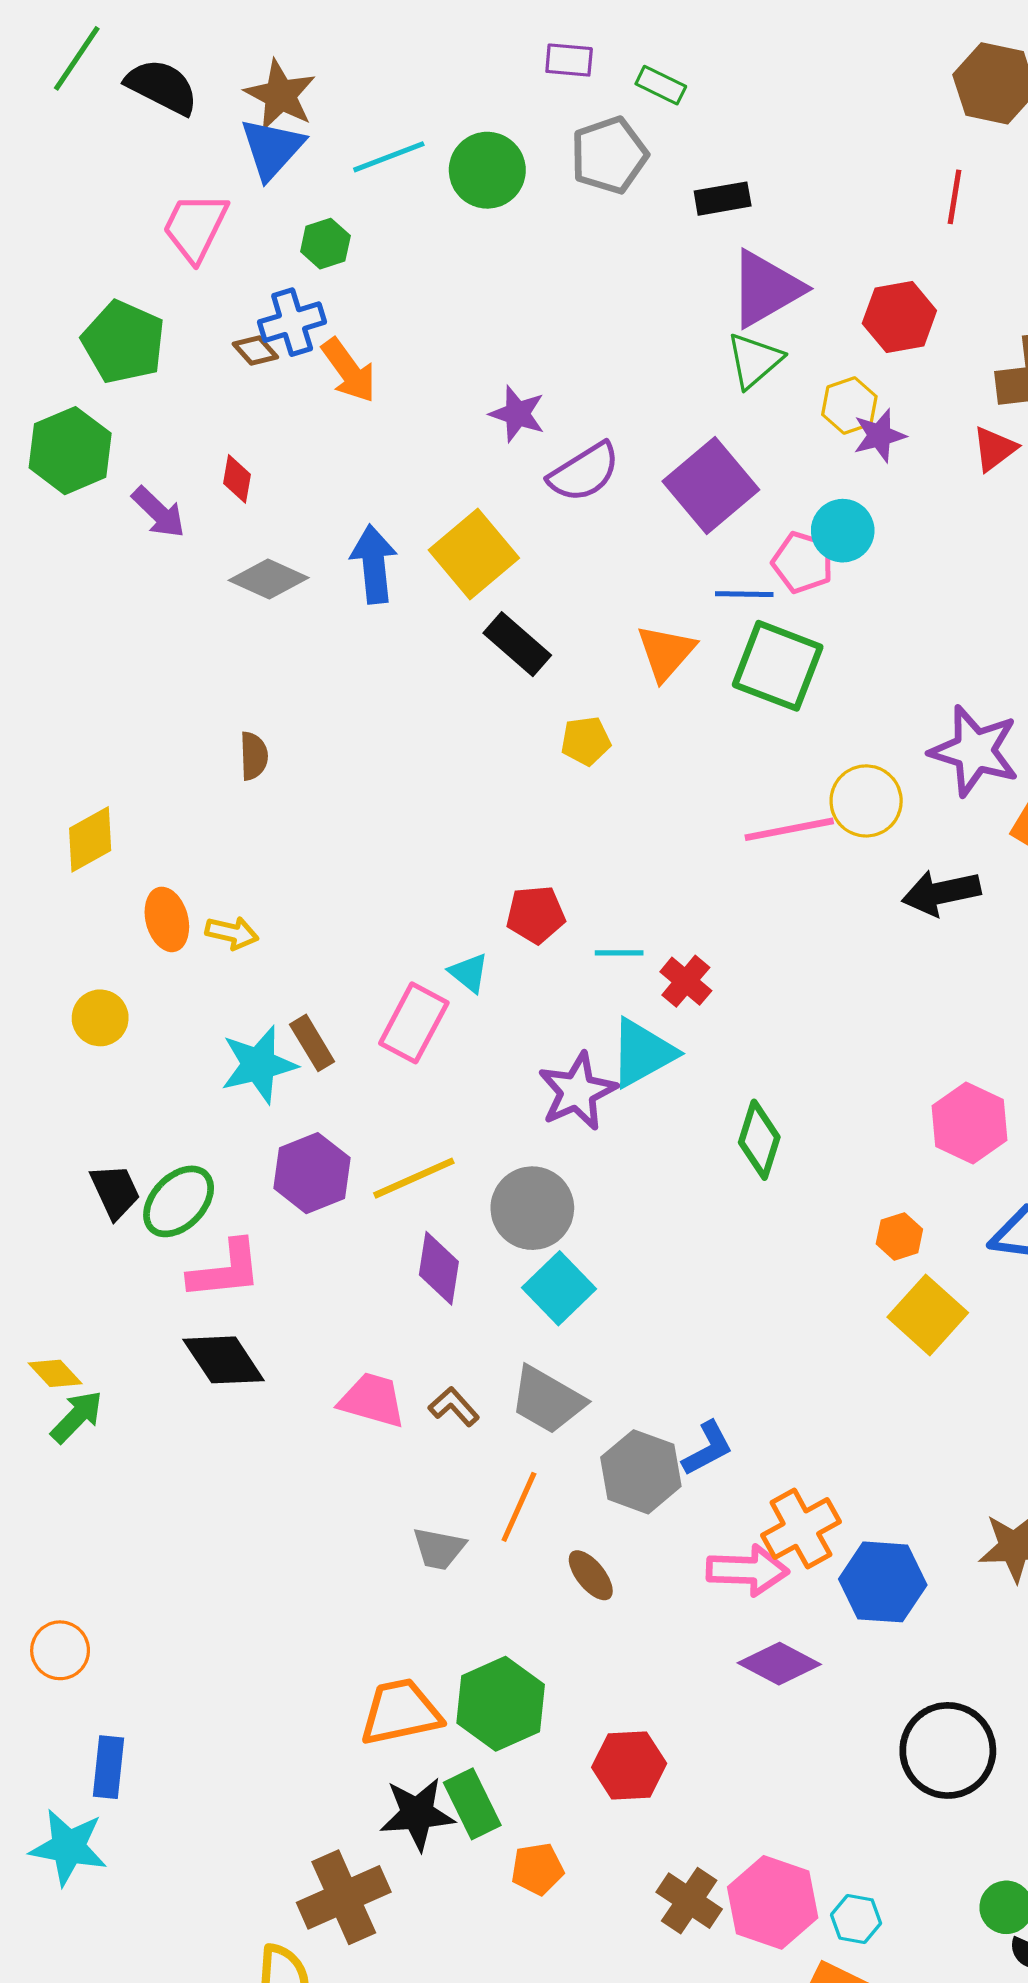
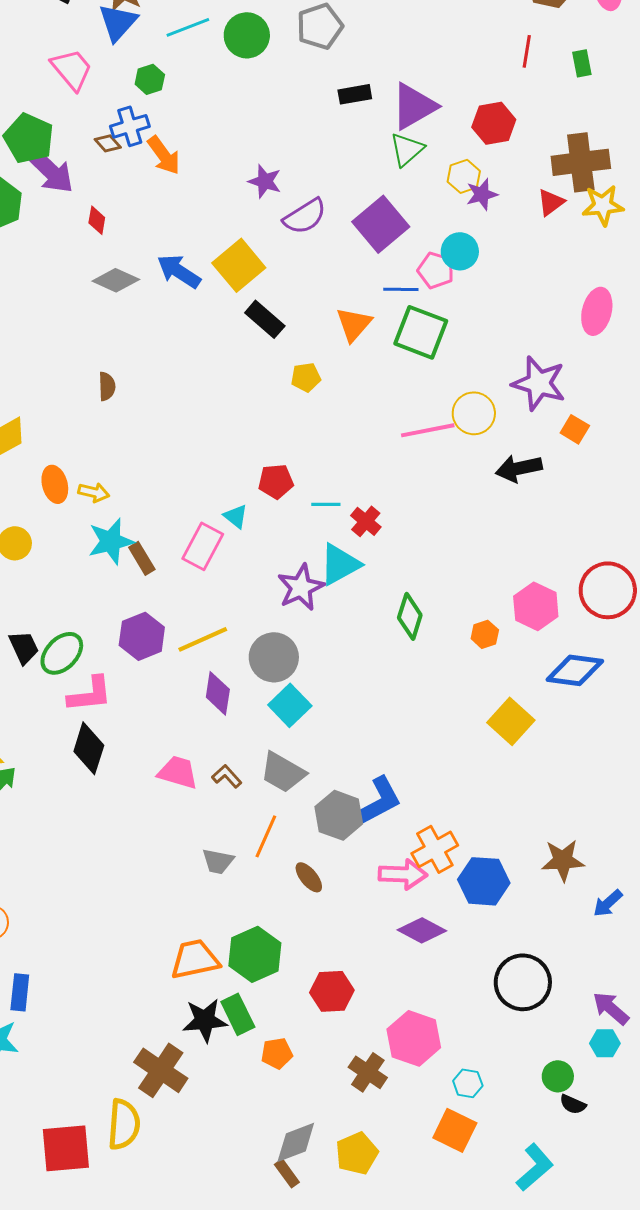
black rectangle: (723, 199) -> (355, 94), moved
pink trapezoid: (195, 227) -> (72, 69), turned 114
purple arrow: (159, 512) -> (50, 170), moved, size x1.5
blue arrow: (374, 564) -> (179, 271), turned -51
cyan star: (259, 1065) -> (111, 541), moved
orange hexagon: (899, 1236) -> (485, 634), moved
black diamond: (224, 1360) -> (89, 748), turned 51
blue L-shape: (708, 1448) -> (379, 801), size x1.5
brown cross: (344, 1897) -> (161, 1070), turned -32
pink hexagon: (773, 1902) -> (414, 1038), moved

